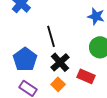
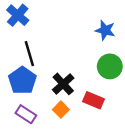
black line: (51, 36) -> (29, 54), moved

